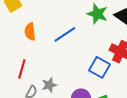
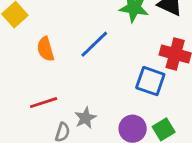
red line: (22, 69) -> (44, 103), turned 66

